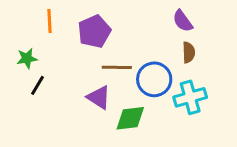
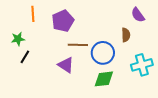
purple semicircle: (183, 21) -> (138, 15), moved
cyan cross: (190, 97) -> (142, 65), moved
green diamond: (130, 118) -> (104, 79), moved

